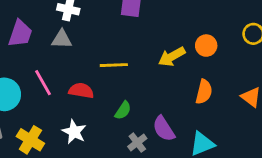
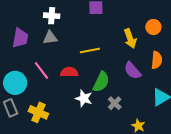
yellow arrow: (172, 57) -> (130, 38), turned -72
green semicircle: (123, 110) -> (101, 82), size x1.5
purple semicircle: (164, 129) -> (132, 71), moved
white star: (74, 132) -> (84, 98), moved

